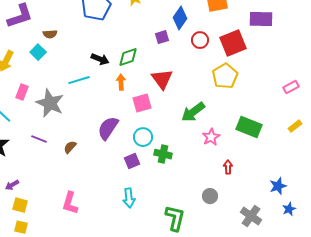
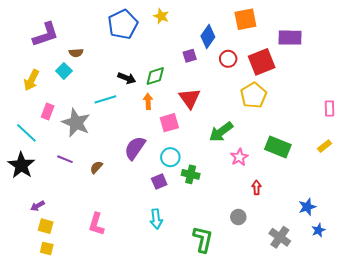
pink rectangle: (291, 87) -> (330, 108), moved, turned -63

